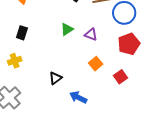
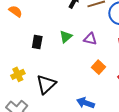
black rectangle: (22, 33) -> (37, 42), moved
black triangle: (55, 78) -> (46, 84), moved, size x1.5

